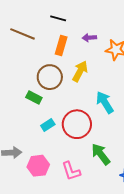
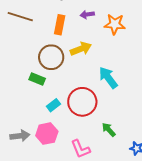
yellow arrow: (80, 71) -> (81, 49), turned 45
green arrow: (101, 154) -> (109, 130), size x0.7
pink hexagon: (38, 166) -> (47, 134), moved

